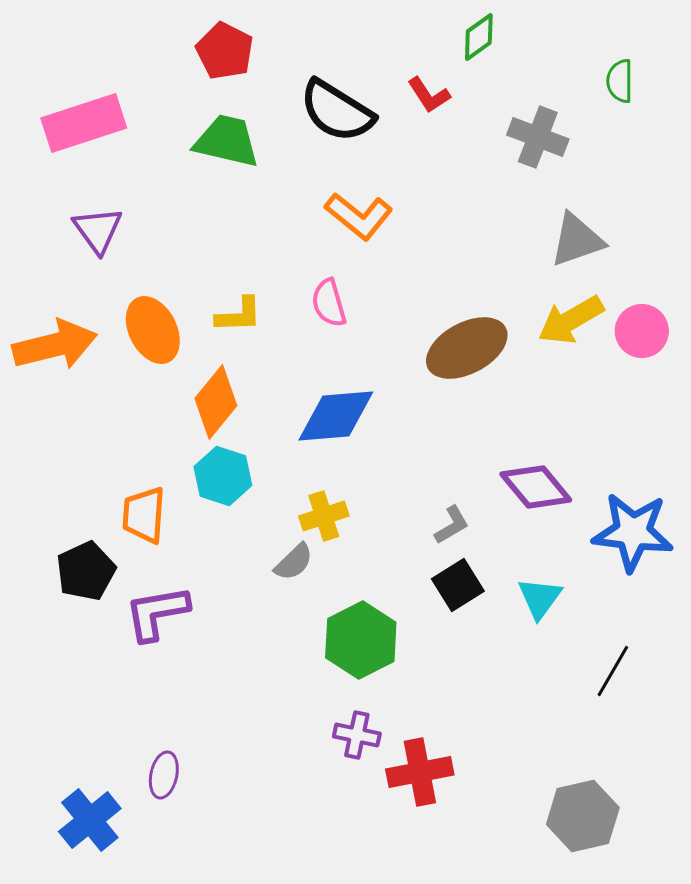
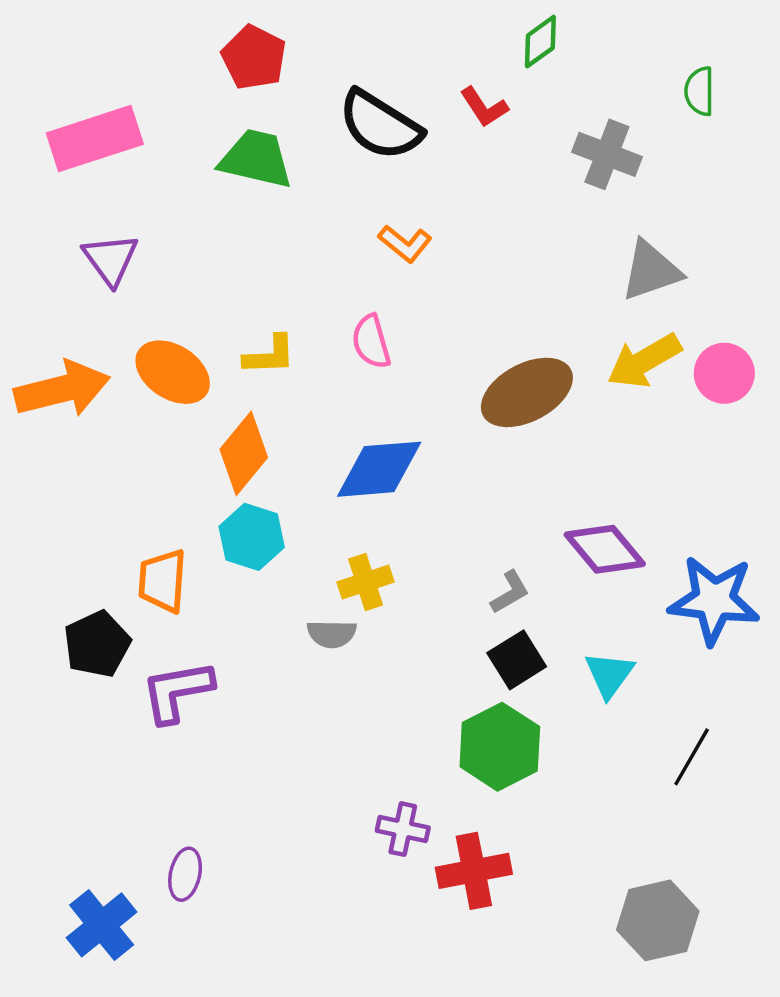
orange L-shape: (359, 216) -> (405, 244), size x0.7
orange ellipse: (153, 330) -> (173, 372), turned -30
gray semicircle: (294, 562) -> (332, 634), turned 45
green hexagon: (361, 640) -> (500, 747), moved

